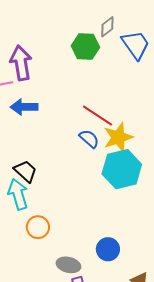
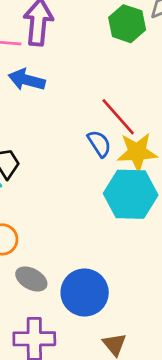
blue circle: (108, 249) -> (85, 293), size x1.5
gray ellipse: (68, 265) -> (31, 279), moved

